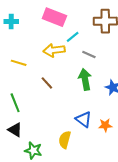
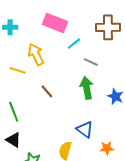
yellow arrow: (54, 50) -> (36, 54), moved, turned 70
orange star: (105, 125) -> (107, 148), moved

